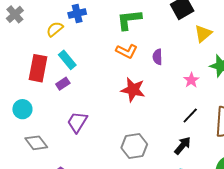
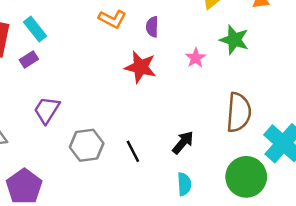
red star: (133, 90) -> (140, 67), moved
black line: (190, 116) -> (133, 151), moved, turned -72
gray hexagon: (134, 146) -> (87, 145), moved

